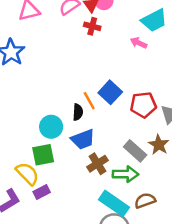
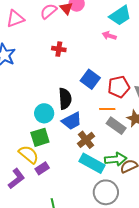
red cross: (92, 26) -> (59, 49), moved
orange line: (89, 101) -> (107, 109), moved, turned -56
black semicircle: (78, 112) -> (65, 99), size x1.5
green arrow: (126, 174) -> (116, 159), moved
cyan rectangle: (114, 203) -> (92, 163), moved

